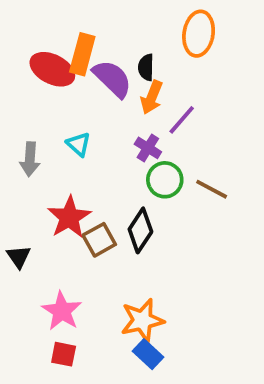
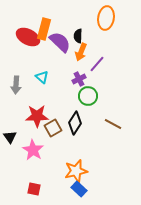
purple cross: (148, 148) -> (79, 79), turned 32
brown line: (212, 189) -> (113, 124), moved
red star: (69, 217) -> (37, 116), turned 30
pink star: (62, 311) -> (33, 150), moved

